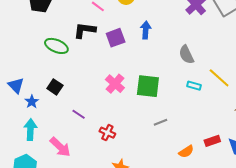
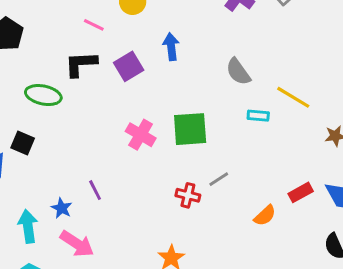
black square: (55, 87) -> (23, 143), moved
blue star: (32, 102) -> (62, 208), moved
purple line: (79, 114) -> (95, 190), turned 40
red cross: (107, 133) -> (188, 195), moved

